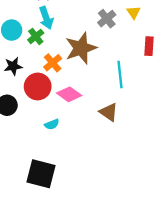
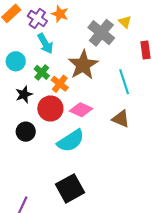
gray cross: (107, 19) -> (101, 33), size x1.5
green cross: (36, 36) -> (42, 72), moved
cyan semicircle: (52, 124) -> (71, 141), size x2.0
black square: (41, 174) -> (70, 188), turned -32

